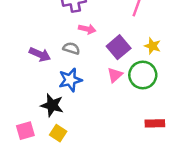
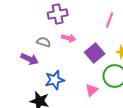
gray semicircle: (71, 48) -> (44, 42), moved
pink triangle: (115, 75) -> (92, 90), moved

